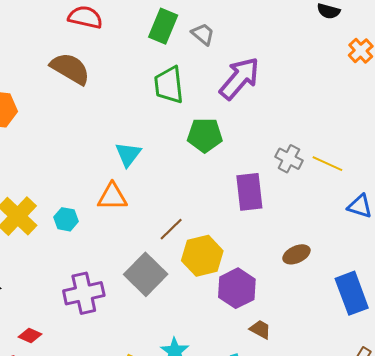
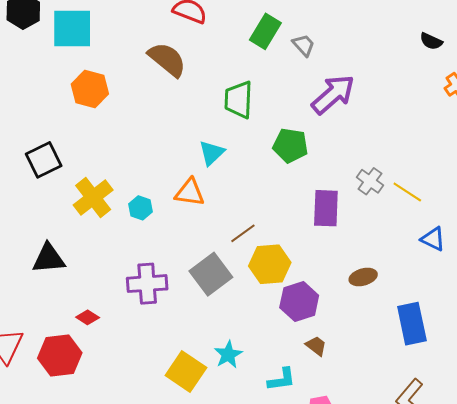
green trapezoid: (169, 85) -> (238, 100), moved

